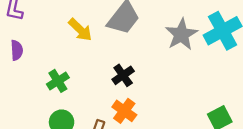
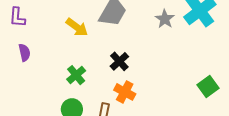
gray star: (181, 34) -> (165, 19), size x0.7
green cross: (58, 81) -> (76, 75), moved

